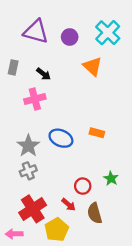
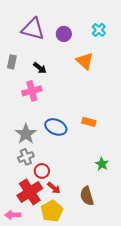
cyan cross: (108, 33) -> (99, 30), size x0.6
red circle: (83, 186) -> (42, 171), moved
red arrow: (69, 205) -> (54, 188), moved

